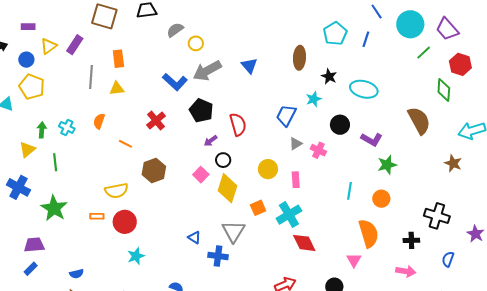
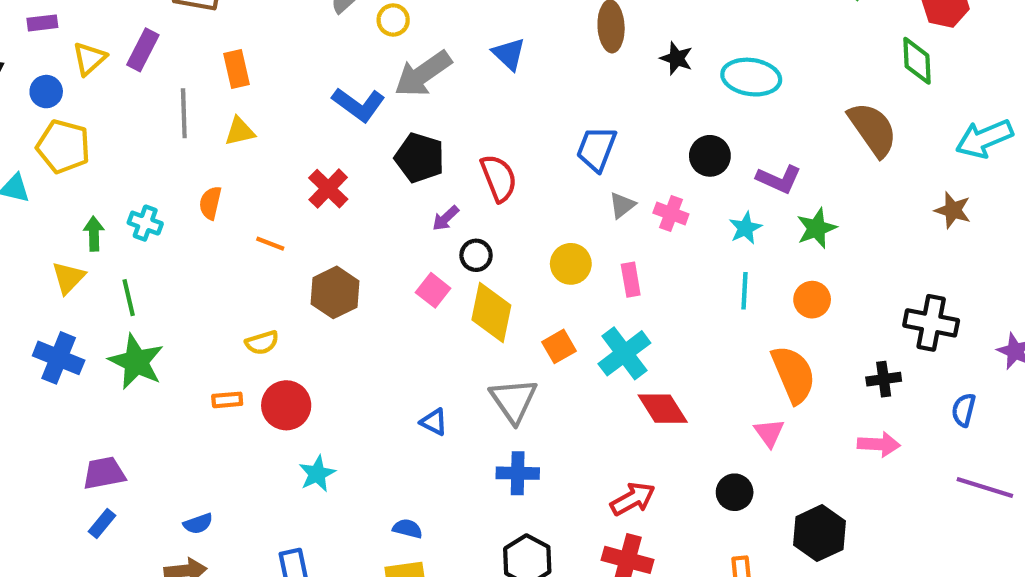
cyan star: (314, 99) -> (745, 228), moved
yellow semicircle: (116, 191) -> (262, 343), size x0.7
green star: (54, 208) -> (136, 362), moved
blue cross: (218, 256) -> (518, 473), moved

